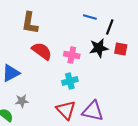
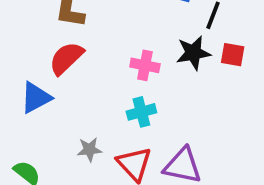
red semicircle: (42, 51) -> (66, 58), moved, turned -80
gray star: (22, 101) -> (89, 150), moved

